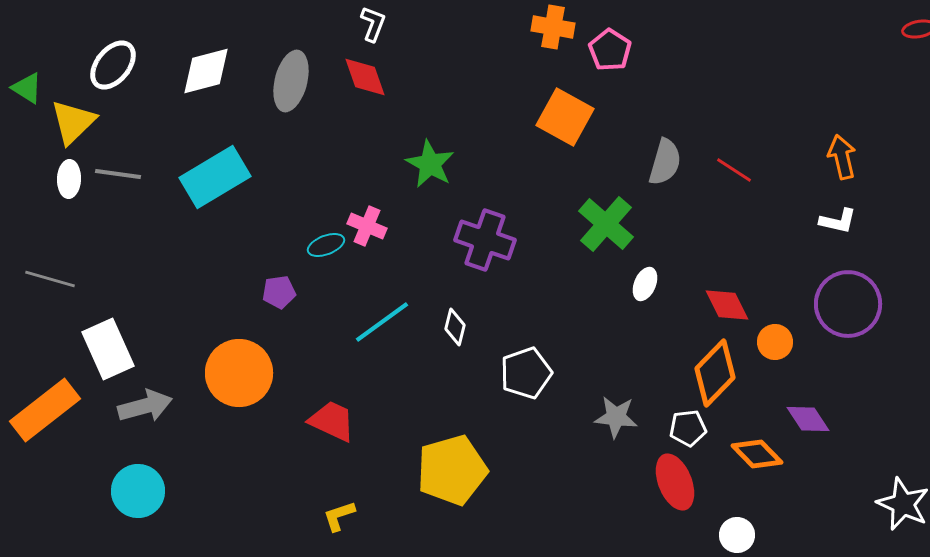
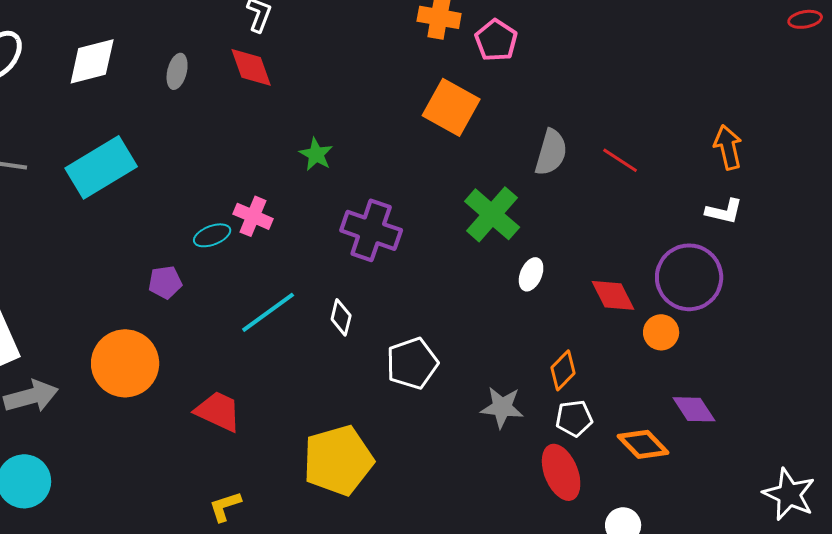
gray ellipse: (291, 81) -> (177, 71), size x0.6
green star: (430, 164) -> (316, 154), size x0.7
purple circle: (848, 304) -> (689, 277), moved
orange diamond: (715, 373) -> (563, 370), moved, size x0.6

